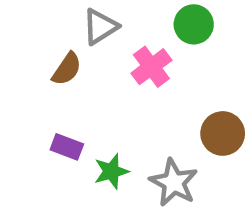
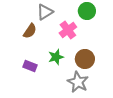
brown circle: (223, 133) -> (85, 59), moved
green star: (111, 171) -> (56, 57), moved

